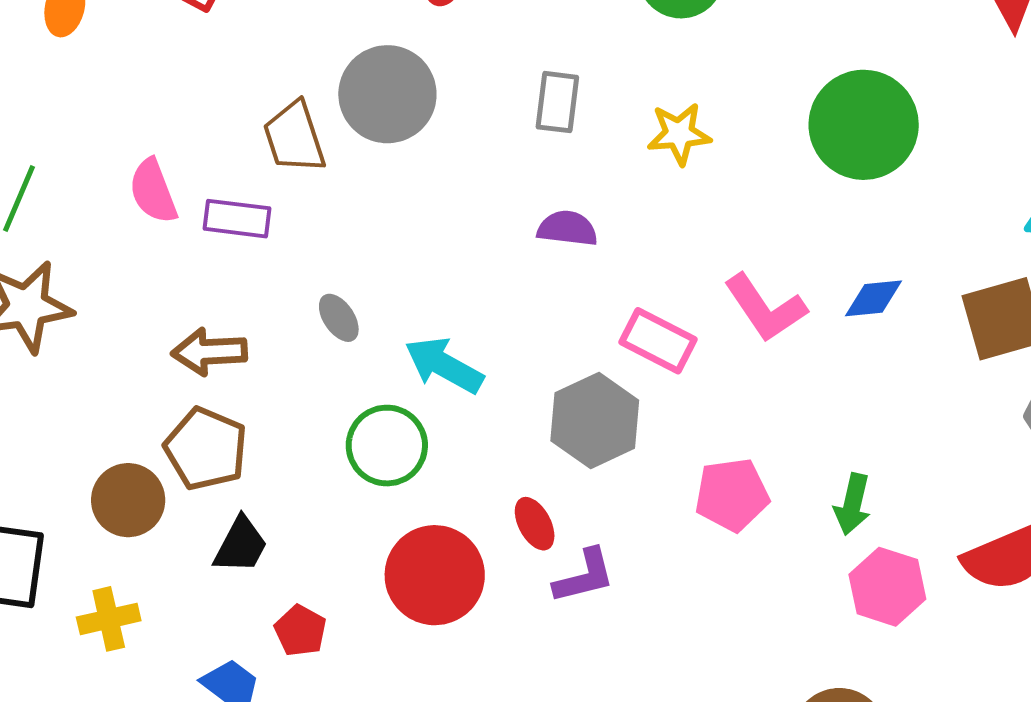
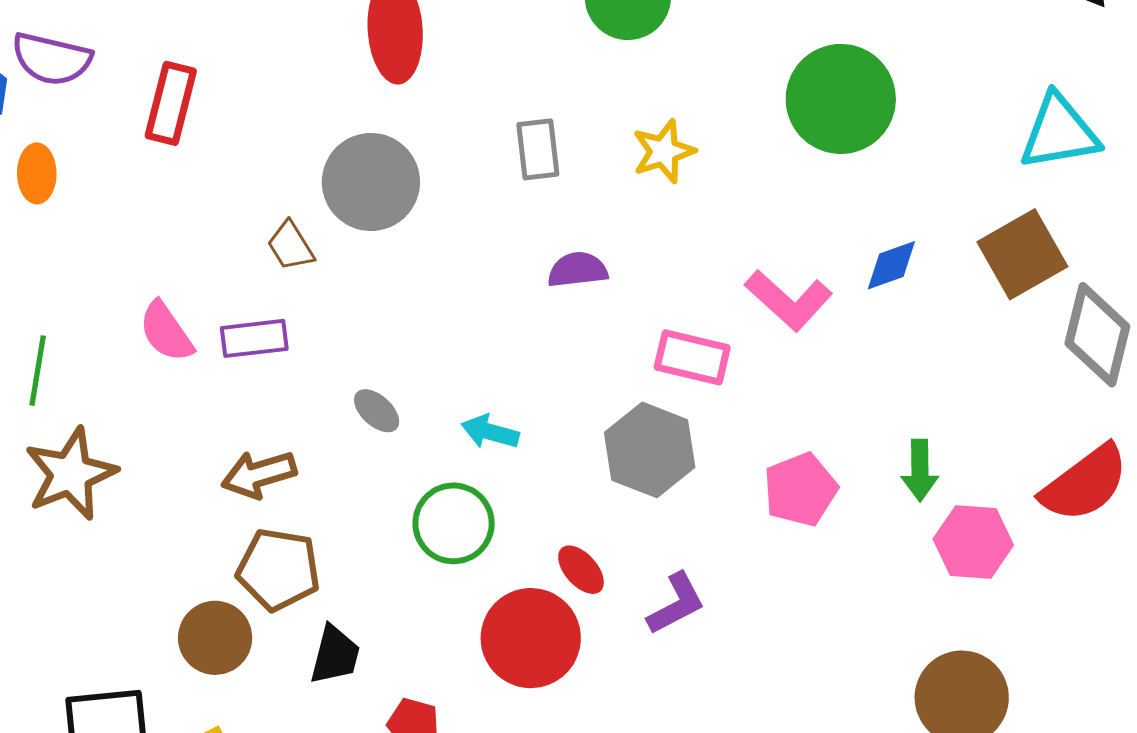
brown trapezoid: (294, 137) -> (291, 246), size x0.7
cyan arrow: (444, 365) -> (490, 432), size x0.7
red ellipse: (535, 524) -> (581, 570), moved

